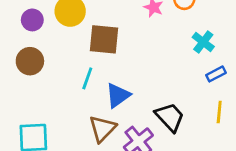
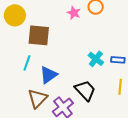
cyan cross: (203, 42) -> (96, 59), moved
blue rectangle: (216, 74) -> (118, 60), turned 32

